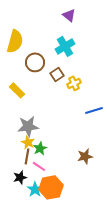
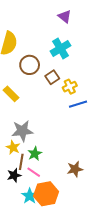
blue line: (94, 110) -> (78, 104), moved
yellow star: (28, 142) -> (13, 147), moved
brown star: (85, 156) -> (75, 169), moved
black star: (20, 177) -> (14, 175), moved

